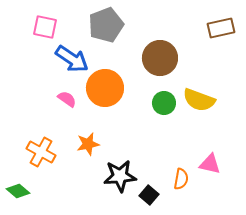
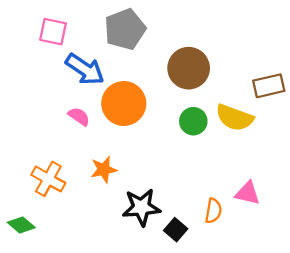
brown rectangle: (221, 28) -> (269, 86), moved

